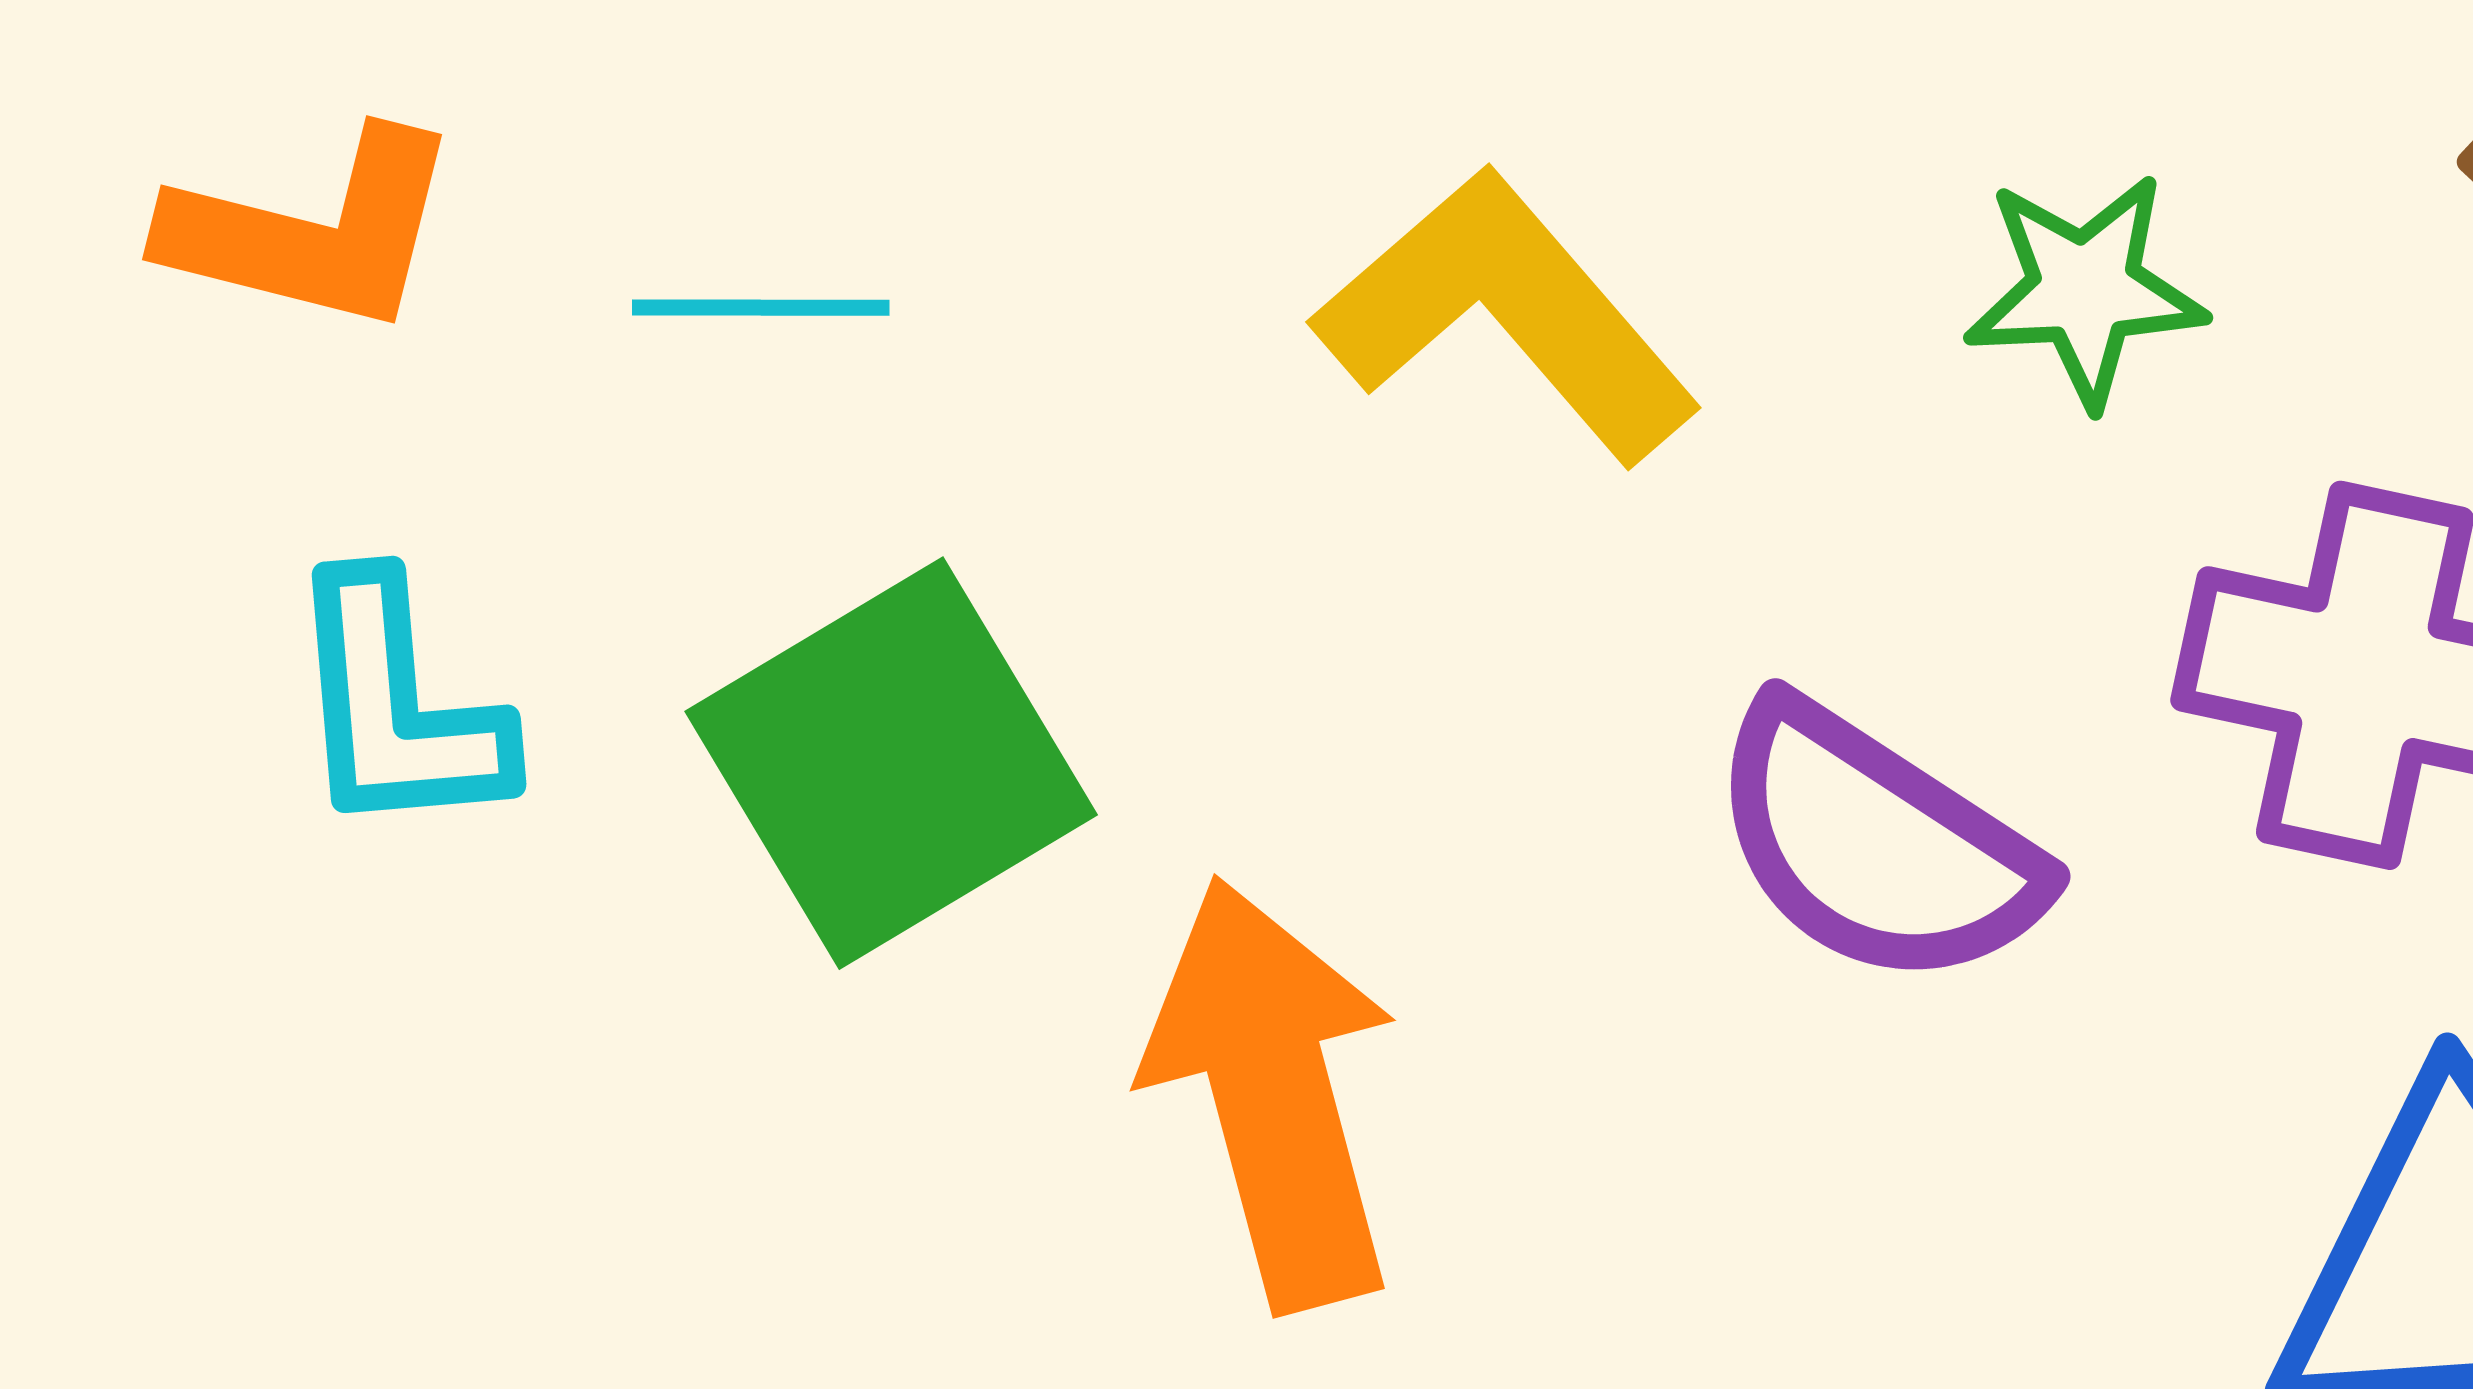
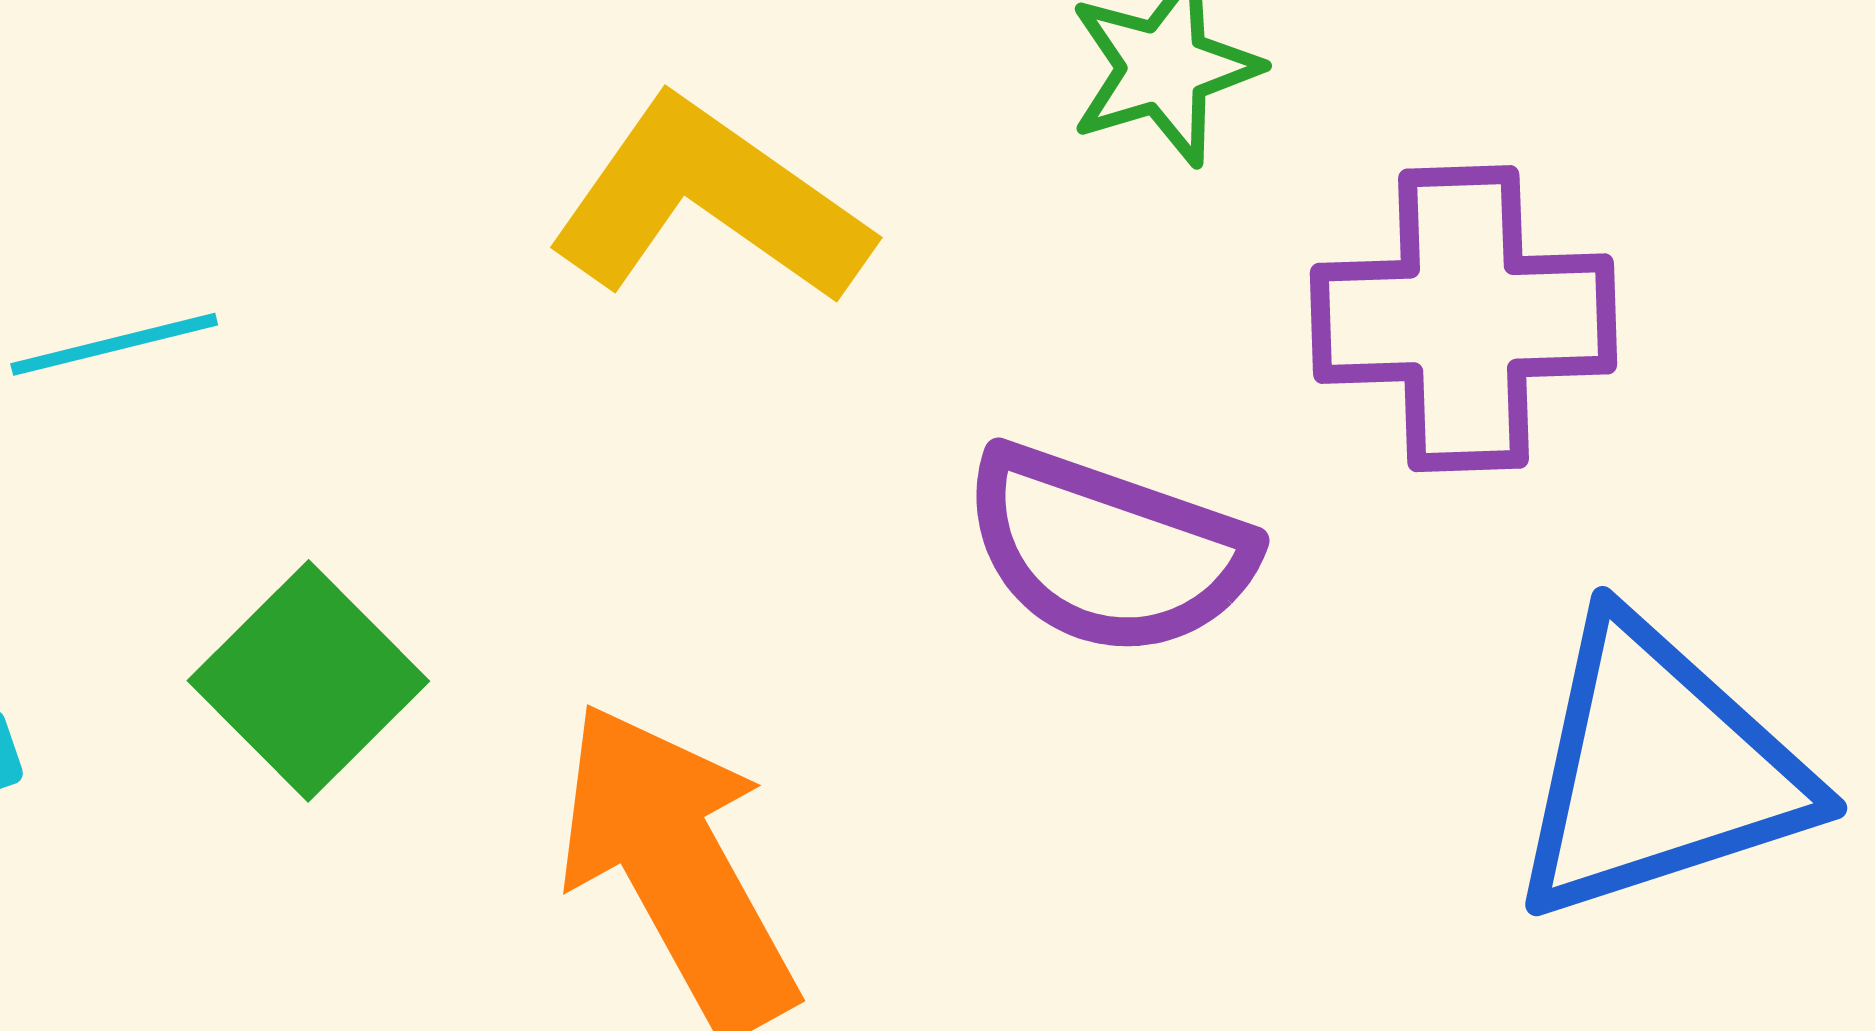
green square: (891, 763) -> (308, 681), size x0.7

